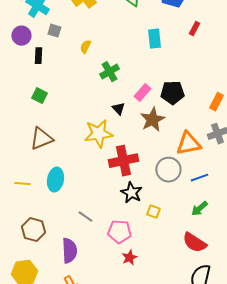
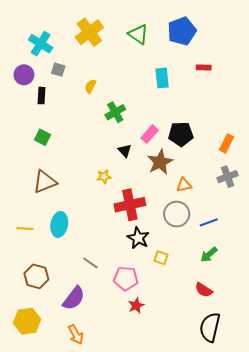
red rectangle: (194, 29) -> (204, 68), turned 64
yellow star: (98, 134) -> (104, 177), size x0.5
orange triangle: (188, 144) -> (184, 185), moved, size x0.6
red semicircle: (194, 243) -> (204, 290), size x0.7
purple semicircle: (69, 251) -> (74, 298), turned 40

